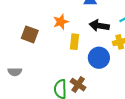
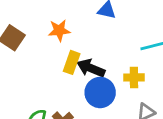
black arrow: (99, 26) -> (91, 68), moved

